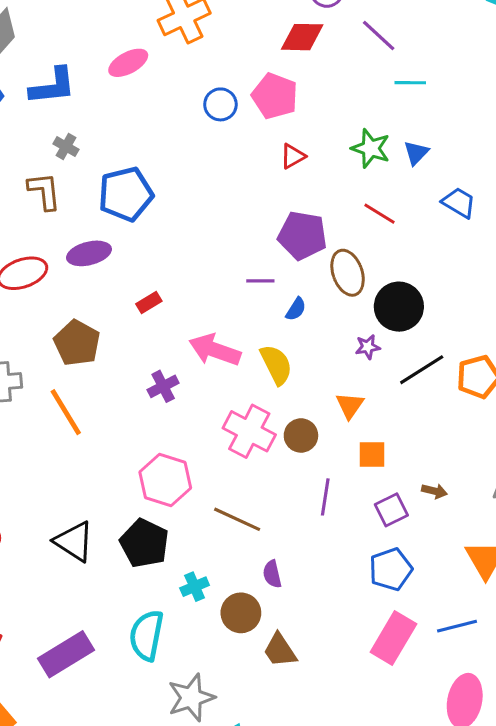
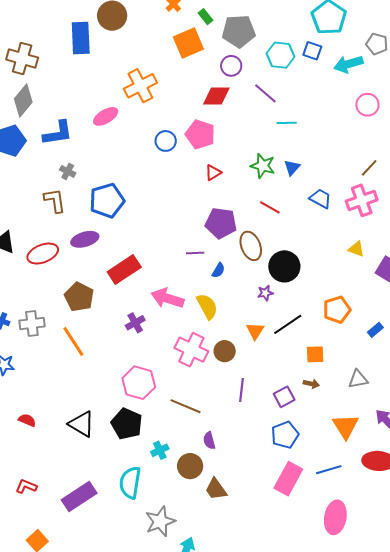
red rectangle: (149, 303) -> (124, 269), size x2.0
black line: (422, 370) -> (288, 324), moved
orange square: (372, 454) -> (315, 354), moved

